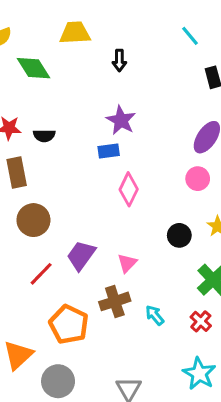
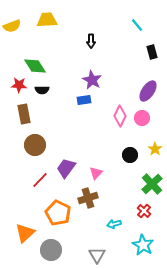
yellow trapezoid: (75, 33) -> (47, 20), moved
green diamond: (33, 68) -> (35, 66), moved
pink diamond: (129, 189) -> (120, 116), moved
cyan arrow: (155, 315) -> (114, 224), moved, turned -64

